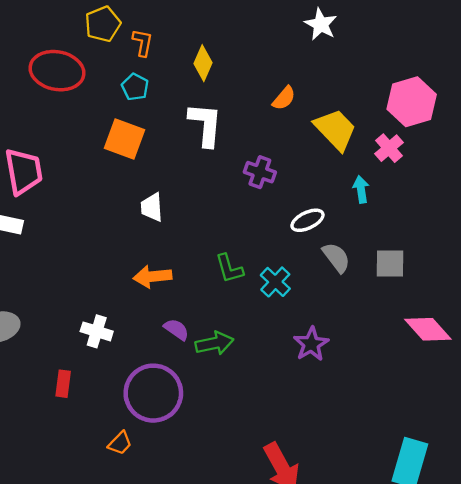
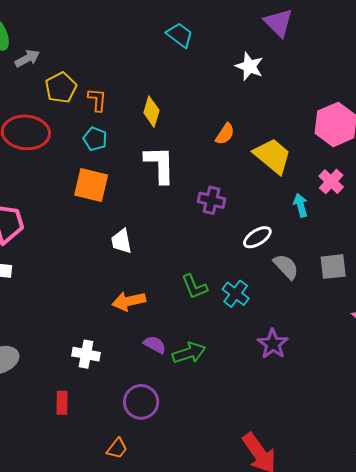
pink cross: (389, 148) -> (331, 182), moved
purple circle: (153, 393) -> (141, 402), size x0.7

